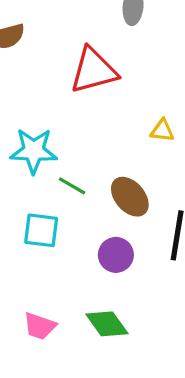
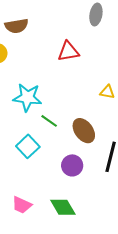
red triangle: (94, 70) -> (68, 51), size x0.7
cyan square: (41, 230) -> (28, 146), turned 35

